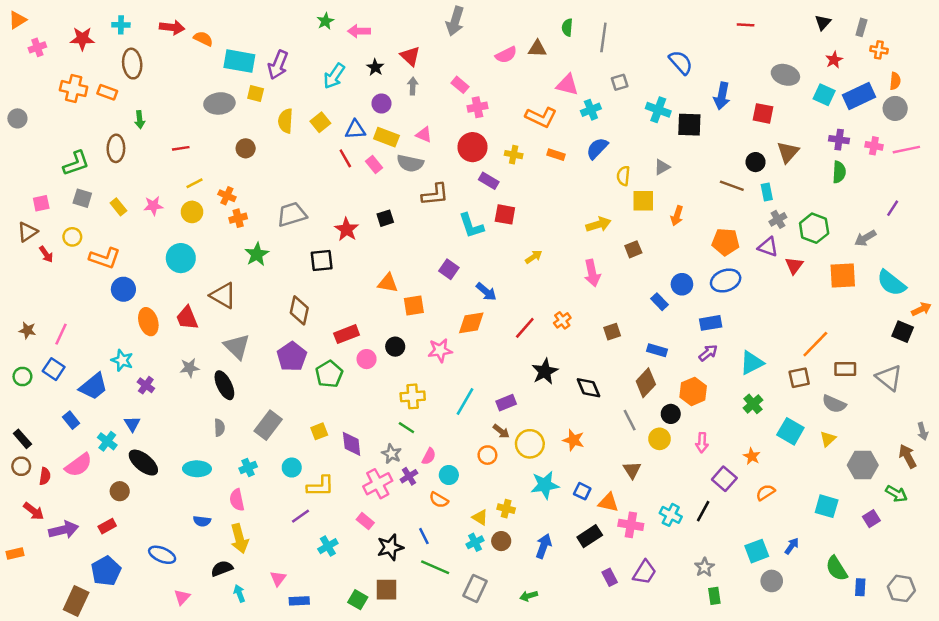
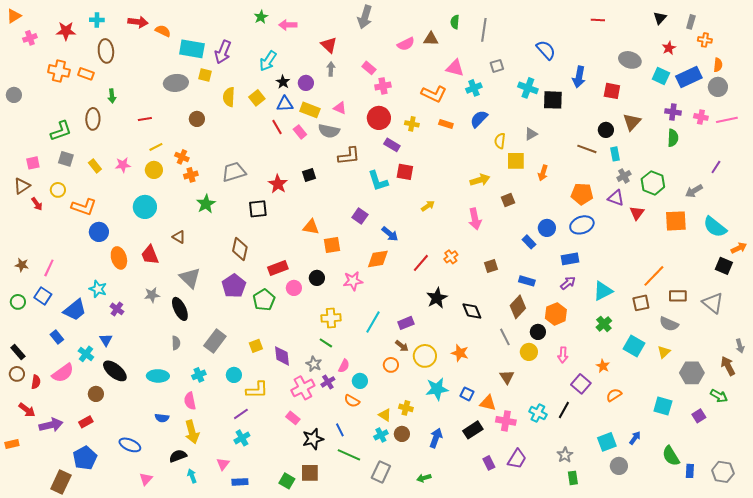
black star: (375, 67) -> (283, 82), moved
brown triangle: (223, 295) -> (179, 237), size x0.6
cyan cross: (328, 546) -> (242, 438), moved

